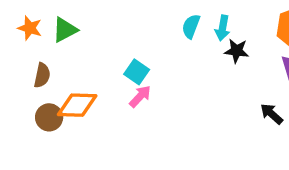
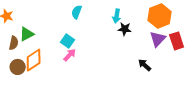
cyan semicircle: (191, 26) -> (77, 12), moved
green triangle: (65, 30) -> (27, 34), moved
orange diamond: (77, 105) -> (34, 60), turned -35

